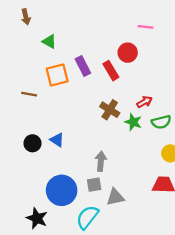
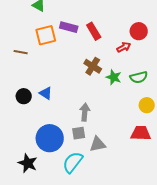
red circle: (128, 53) -> (139, 31), moved
purple rectangle: (83, 66) -> (69, 27), turned -48
red arrow: (144, 102) -> (124, 47), moved

